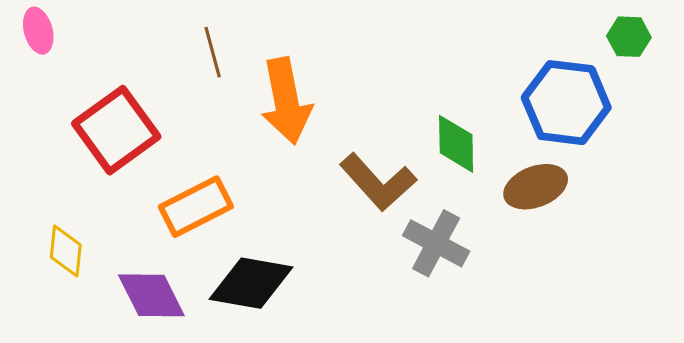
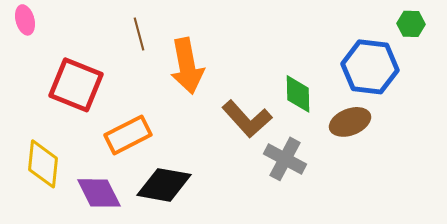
red square: (116, 130) -> (76, 85), turned -32
yellow diamond: (66, 251) -> (43, 164), size x1.4

